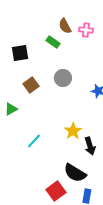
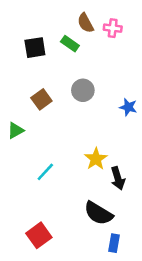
black square: (20, 53) -> (35, 48), moved
red square: (56, 191) -> (39, 235), moved

